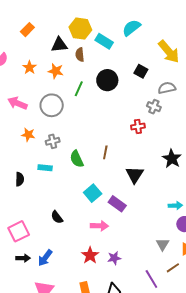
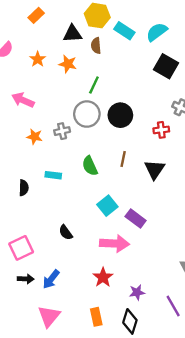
cyan semicircle: (131, 28) -> (157, 32), moved
black square: (141, 71) -> (166, 66), size x1.5
black circle: (107, 80) -> (120, 115), moved
gray circle: (52, 105) -> (87, 114), moved
gray cross: (53, 141) -> (62, 131), moved
black triangle: (135, 175) -> (155, 169), moved
pink arrow: (99, 226) -> (114, 243), size x1.4
purple star: (114, 258) -> (137, 292), moved

